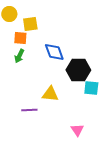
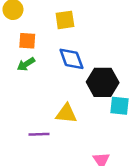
yellow square: (30, 24) -> (65, 20), moved
green arrow: (19, 56) -> (26, 64), turned 32

